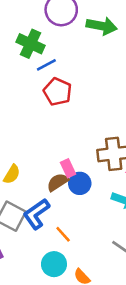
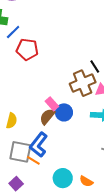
orange line: (63, 234) -> (33, 160), moved

